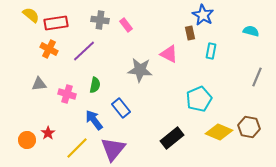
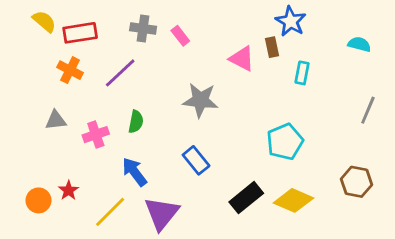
pink triangle: (169, 54) -> (242, 59), moved
pink cross: (67, 94) -> (96, 135), turned -36
blue rectangle: (121, 108) -> (196, 160), moved
yellow diamond: (219, 132) -> (293, 200), moved

